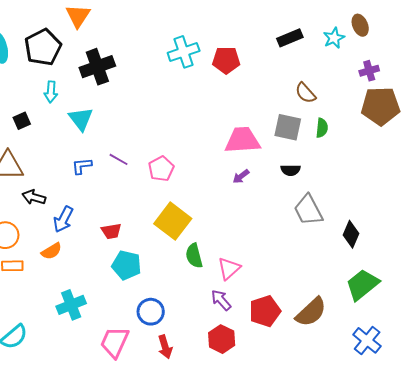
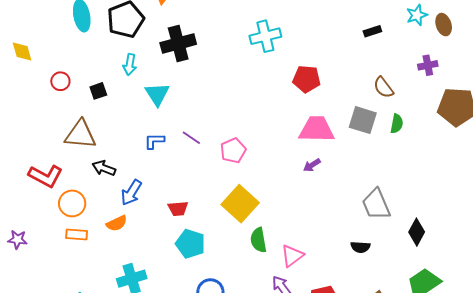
black rectangle: (290, 38) -> (372, 31), size x0.7
cyan star: (334, 38) -> (417, 15), moved
red pentagon: (226, 60) -> (307, 79), moved
purple cross: (369, 71) -> (428, 65), moved
black semicircle: (291, 170) -> (360, 247), moved

